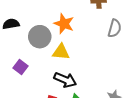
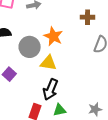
black arrow: (65, 80) -> (50, 89), turned 85

